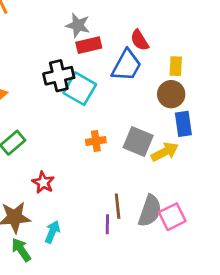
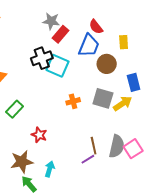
red rectangle: (89, 45) -> (61, 34), turned -30
brown circle: (171, 94) -> (107, 64), moved
purple line: (107, 224) -> (88, 159), turned 64

